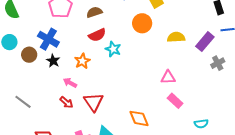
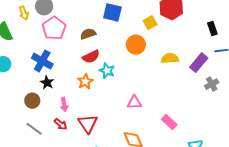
brown circle: (29, 55) -> (32, 101), moved
orange star: (82, 61) -> (85, 82), moved
pink triangle: (168, 77) -> (134, 102), moved
pink arrow: (70, 83) -> (64, 105), turned -128
gray line: (23, 102) -> (34, 129), moved

